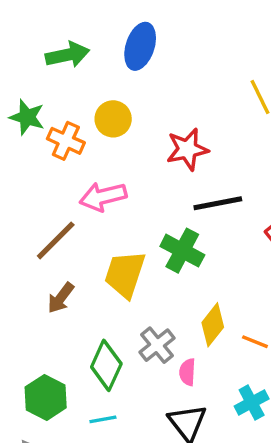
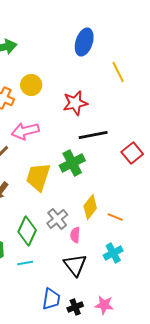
blue ellipse: (140, 46) -> (84, 42), moved
green cross: (182, 251) -> (72, 163), turned 35

